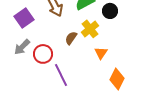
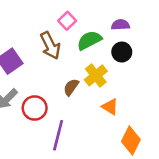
orange triangle: (101, 53) -> (110, 107), turned -32
purple line: (61, 75) -> (58, 135), turned 40

